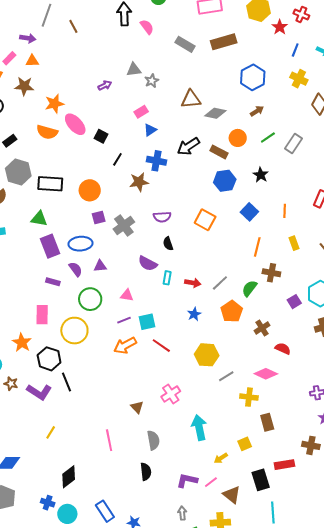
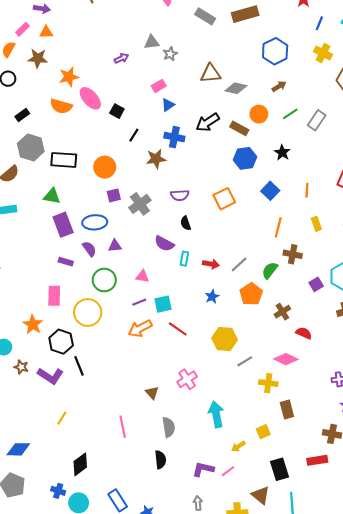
orange square: (205, 220) -> (224, 199), turned 35
red rectangle: (284, 465) -> (317, 460), moved
brown triangle: (232, 495) -> (261, 495), moved

